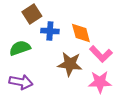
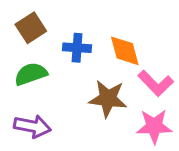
brown square: (32, 14) -> (31, 28), moved

